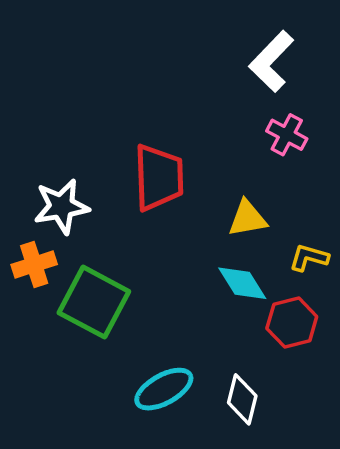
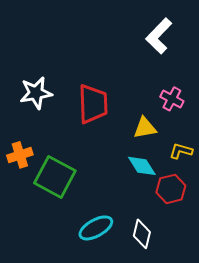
pink cross: (287, 135) -> (172, 99), moved
white star: (61, 206) -> (36, 93), moved

